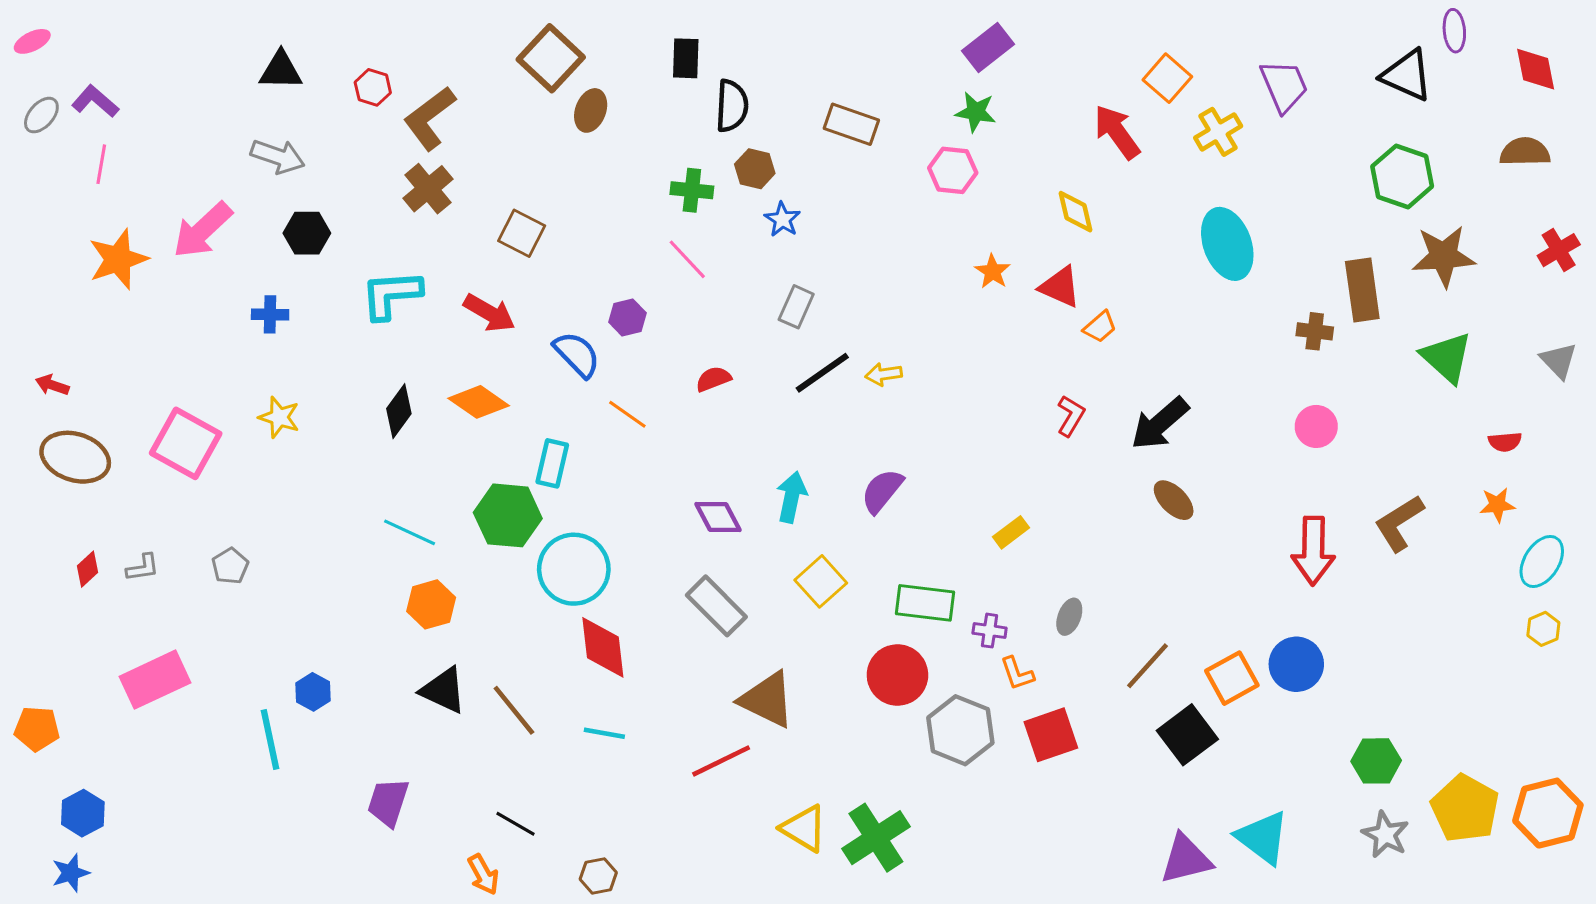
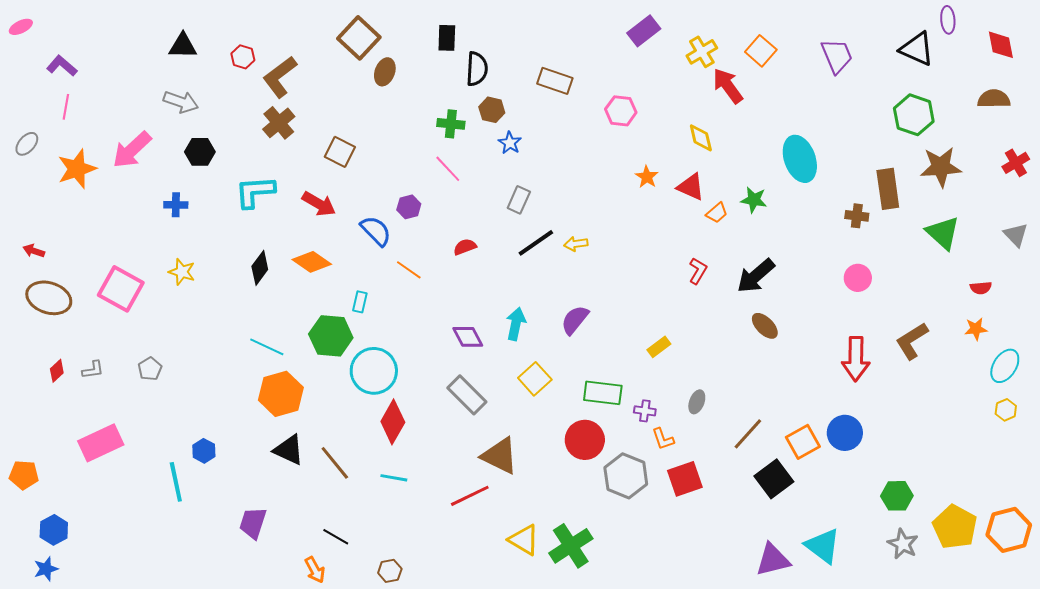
green star: (976, 112) -> (754, 200), moved
gray ellipse: (41, 115) -> (27, 144), moved
yellow cross: (1218, 132) -> (702, 52), moved
cyan rectangle: (552, 463) -> (360, 302), size x0.7
orange hexagon: (431, 604) -> (281, 394), size x1.4
red diamond: (603, 647) -> (393, 422), turned 36

